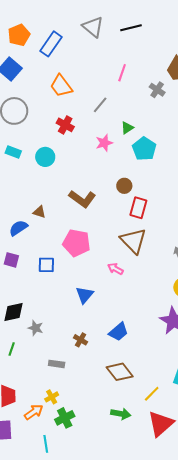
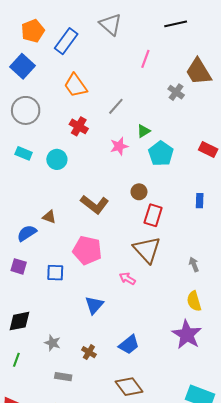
black line: (131, 28) -> (176, 24), moved
pink line: (122, 73) -> (145, 59), moved
gray star: (36, 328) -> (52, 343), moved

